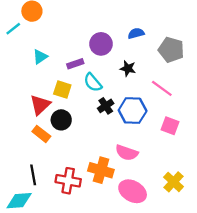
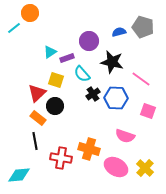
gray pentagon: (171, 50) -> (143, 27), moved
cyan triangle: (40, 57) -> (50, 52), moved
black star: (128, 68) -> (112, 62), size x1.6
pink semicircle: (127, 153) -> (125, 136), moved
black line: (33, 175) -> (35, 141), moved
yellow cross: (173, 182) -> (145, 168), moved

